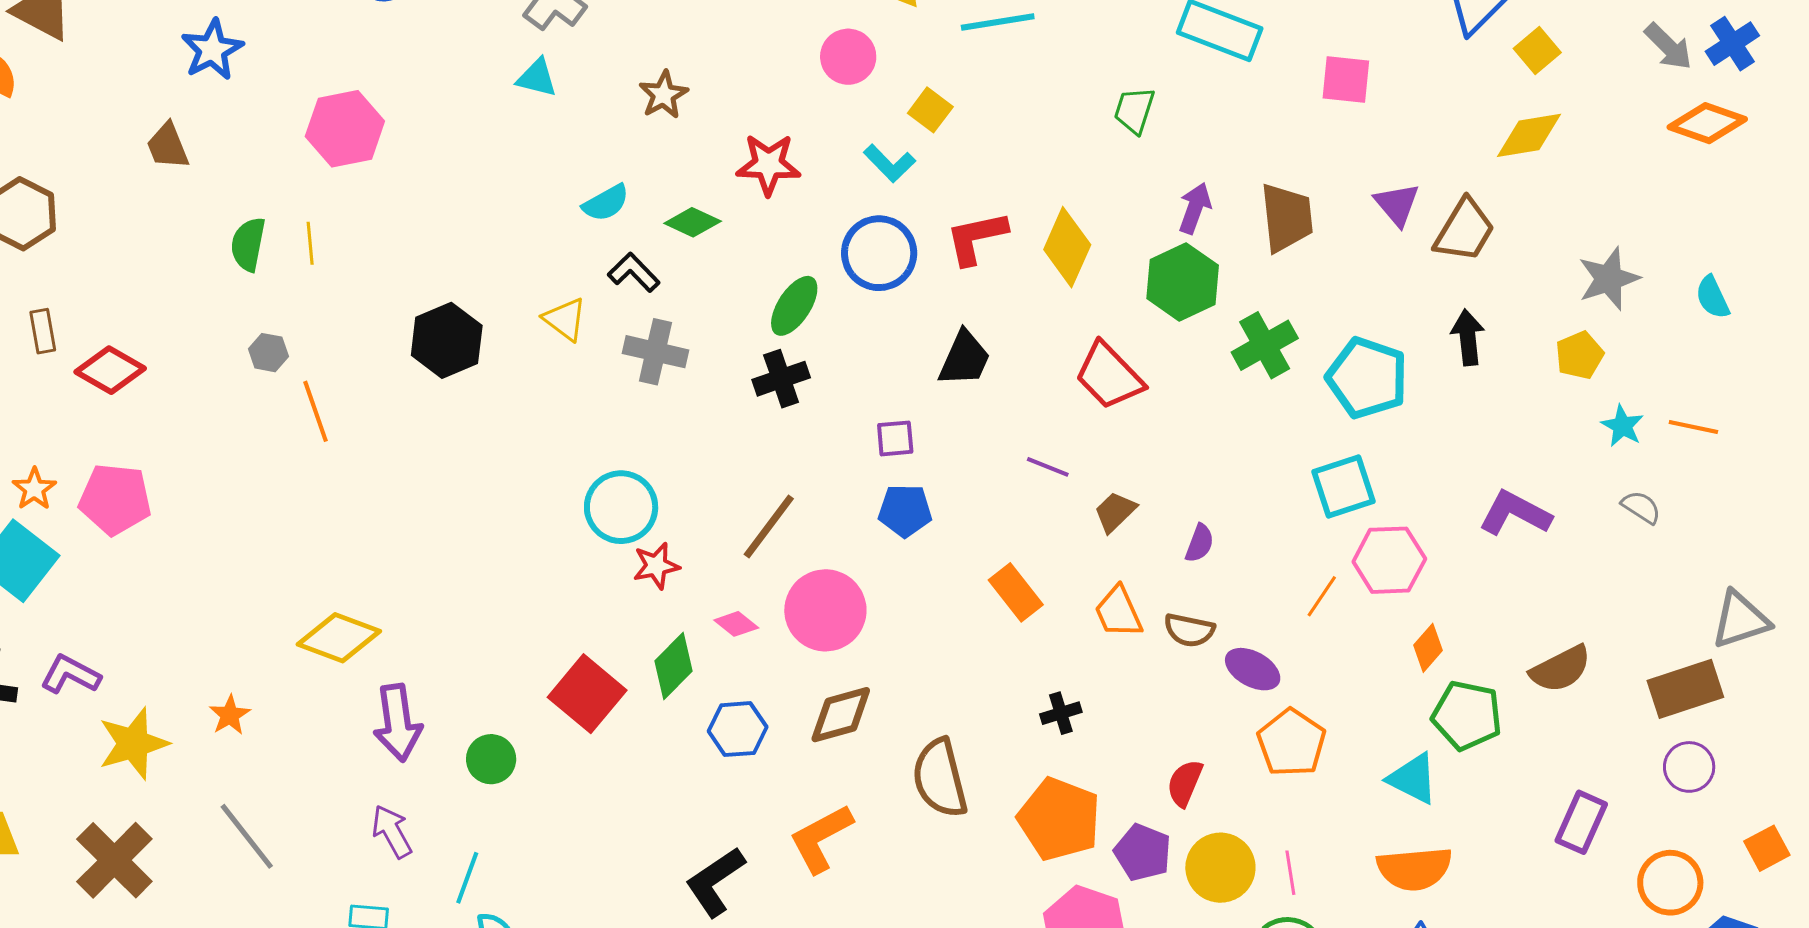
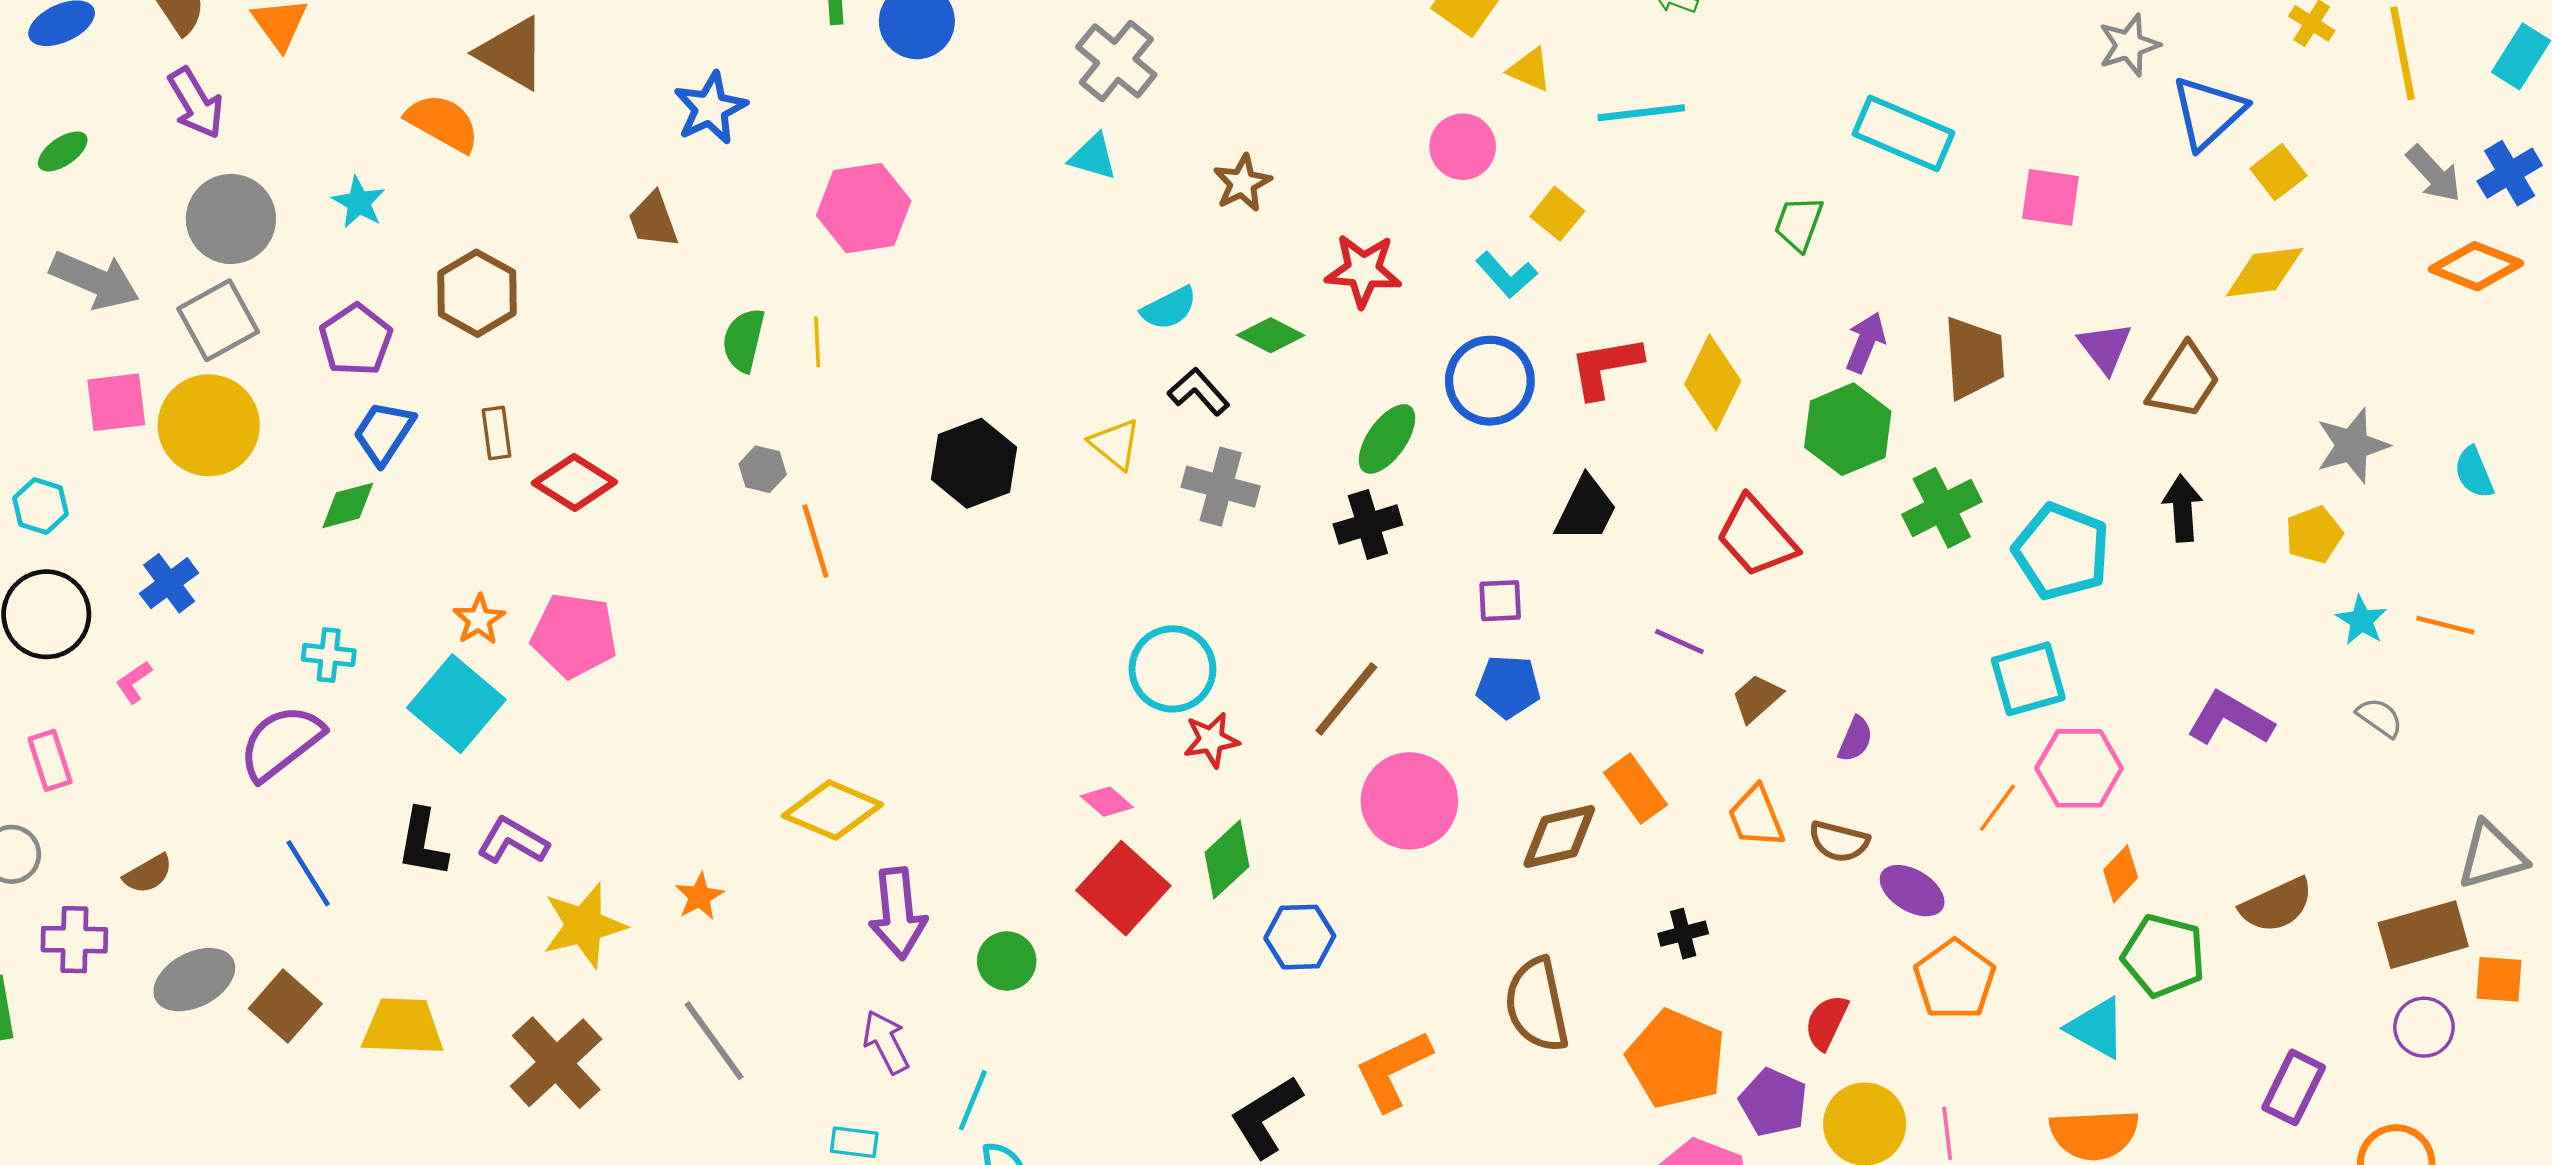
pink diamond: (736, 624) -> (1107, 802), moved
brown diamond: (841, 715) -> (1559, 836), moved
orange square: (1767, 848) -> (2499, 979), moved, turned 30

